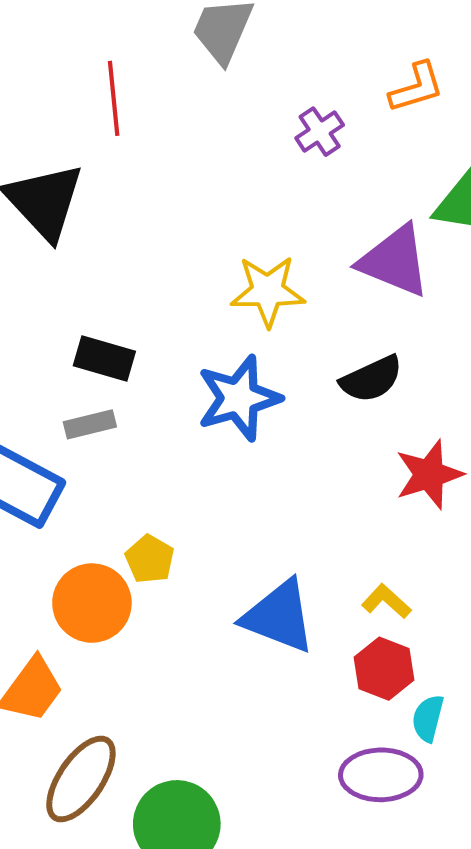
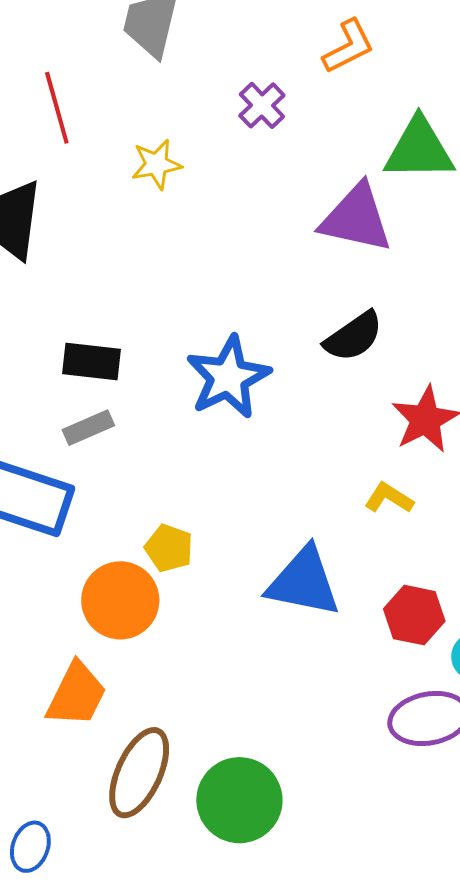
yellow star: (268, 291) -> (157, 164), moved, size x0.7
yellow L-shape: (386, 601) -> (389, 498), moved

